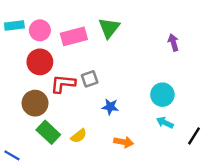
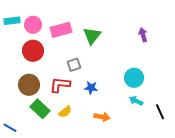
green triangle: (109, 28) -> (92, 36), moved
red L-shape: (63, 84) -> (60, 85), moved
black line: (194, 136) -> (160, 112), turned -56

